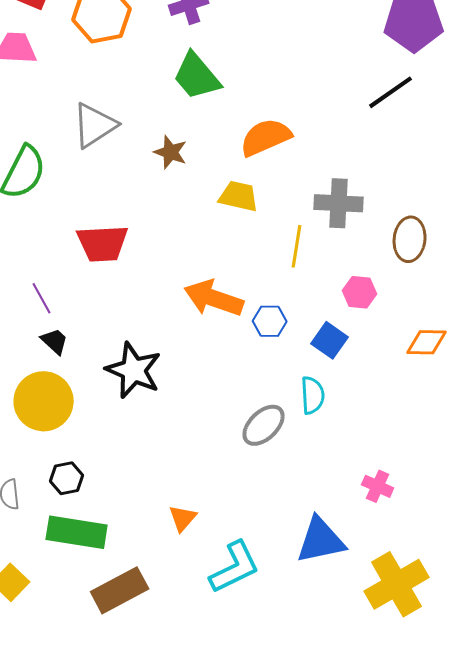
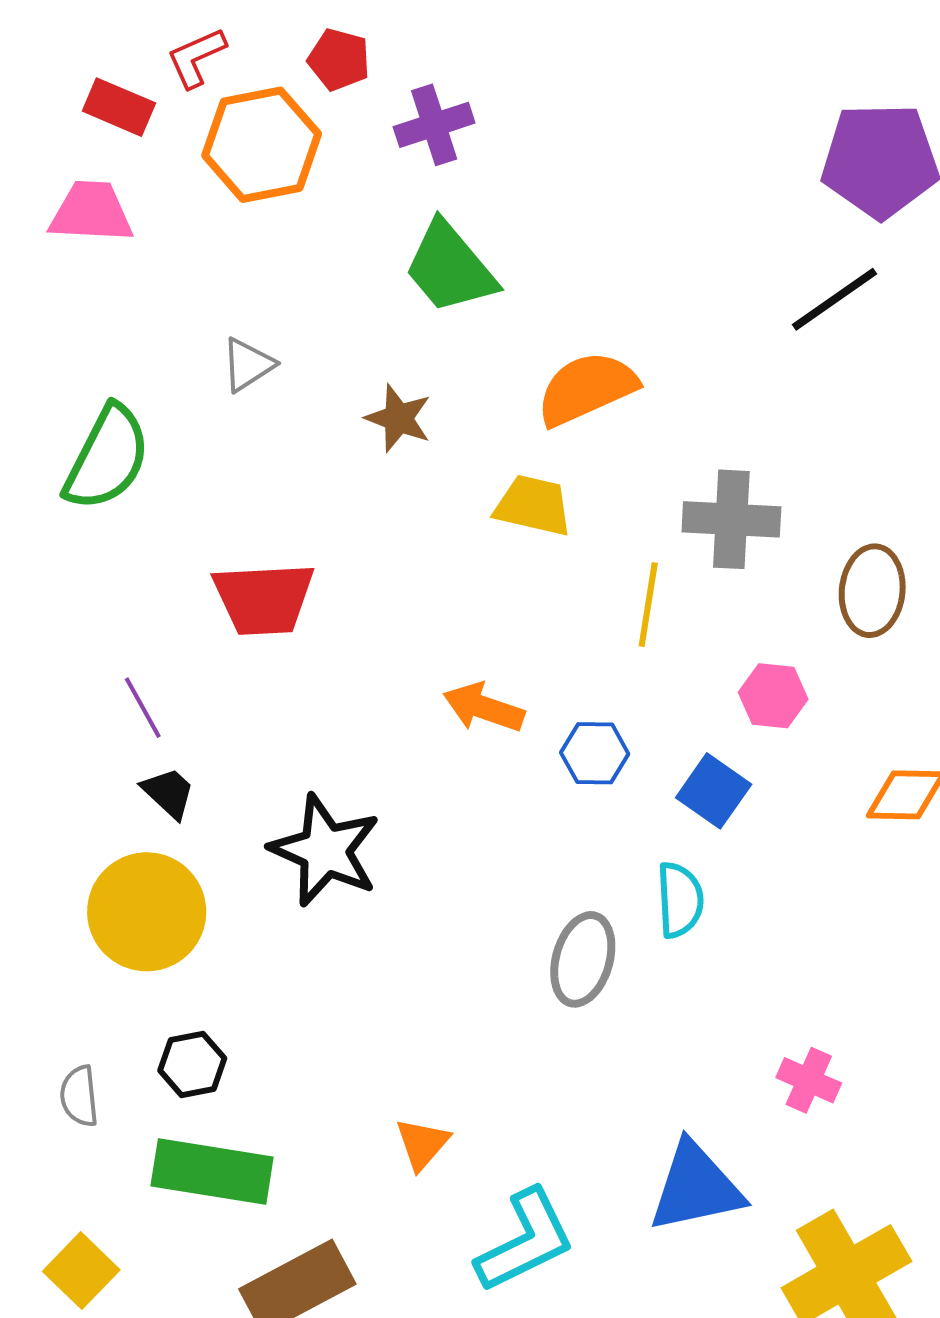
gray triangle: (95, 125) -> (248, 365), size x0.6
orange arrow: (214, 298) -> (484, 708), size x0.7
gray ellipse: (264, 425) -> (583, 959), turned -30

